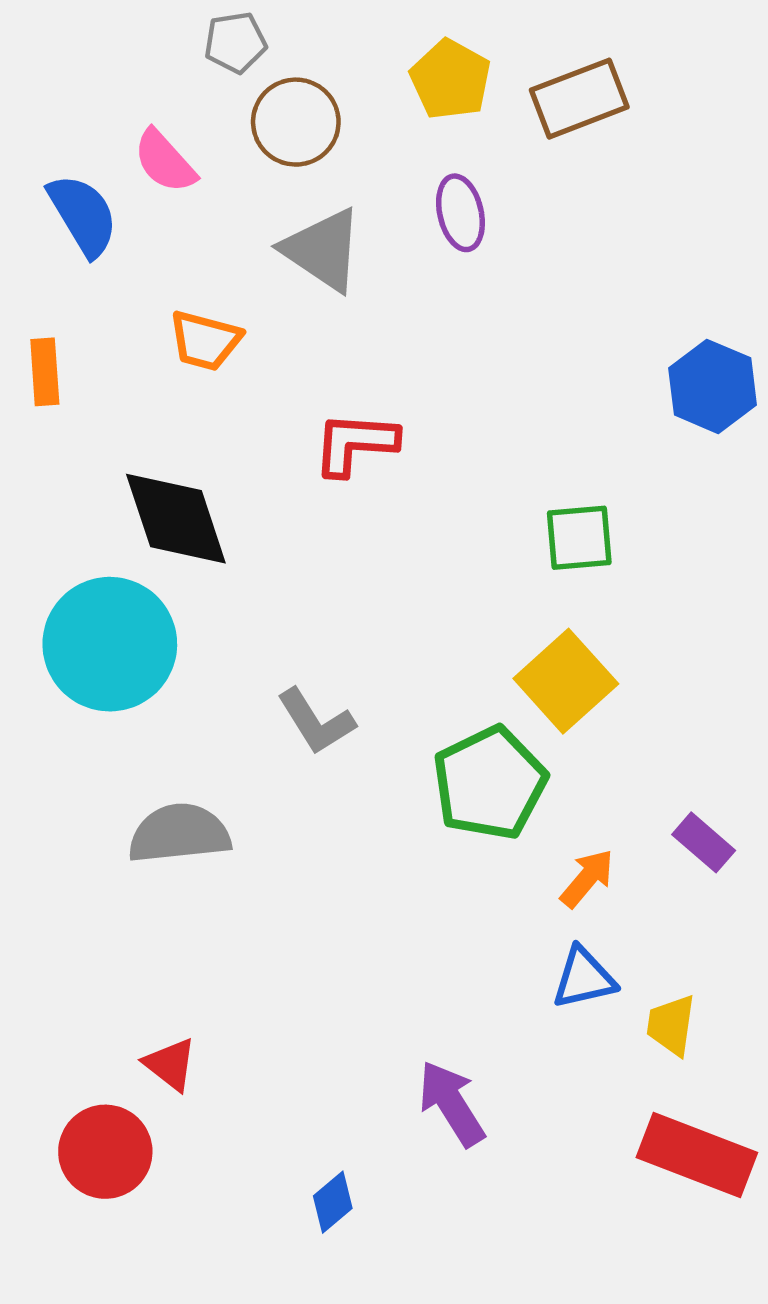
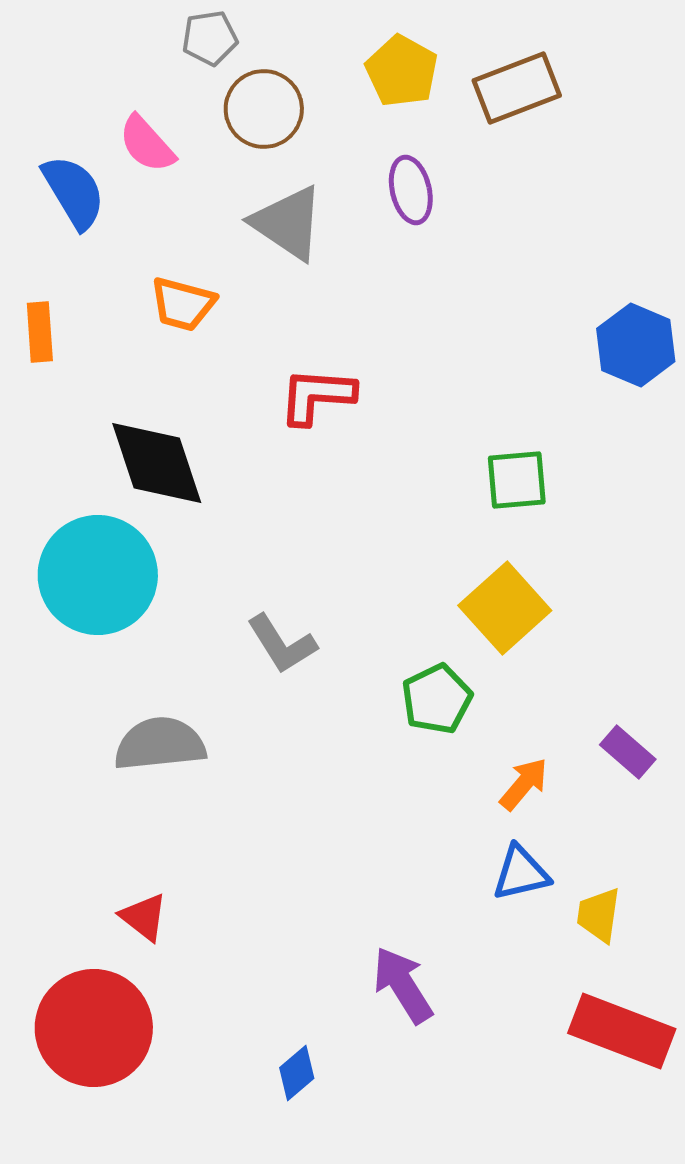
green pentagon: (490, 783) -> (437, 699), size x0.7
red triangle: (170, 1064) -> (144, 917), moved
red circle: (105, 1152) -> (94, 1028), size x1.4

